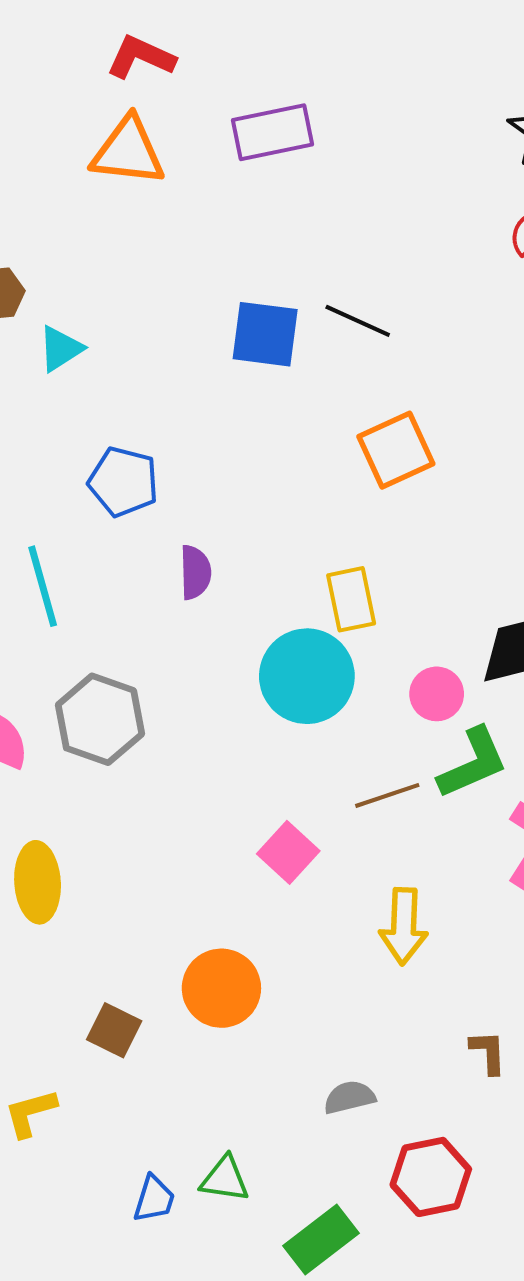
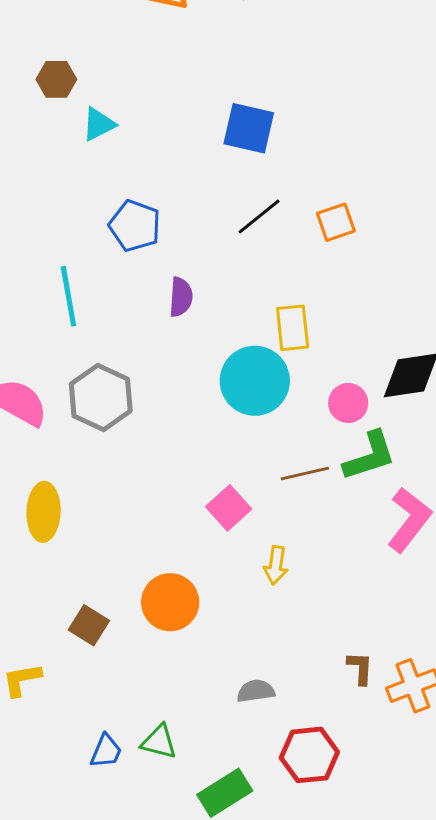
black line: (358, 321) -> (259, 217), moved, turned -69
orange square: (396, 450) -> (336, 222), size x0.7
yellow arrow: (404, 926) -> (276, 565), moved, size x0.7

